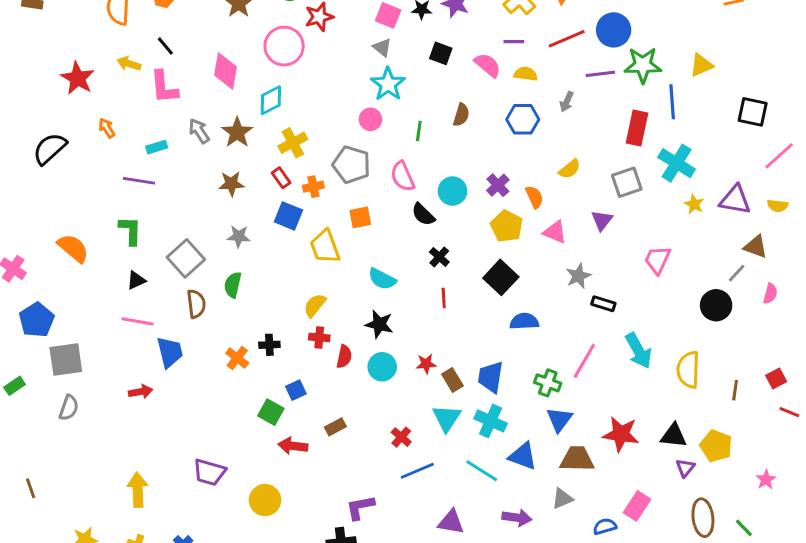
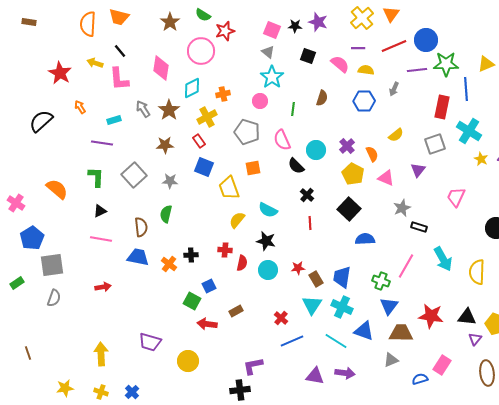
orange cross: (313, 187) -> (223, 94), moved
gray square: (186, 258) -> (134, 175), moved
yellow semicircle: (315, 305) -> (237, 220), moved
blue trapezoid: (170, 352) -> (138, 257), moved, turned -65
purple arrow: (517, 518) -> (345, 373), moved

